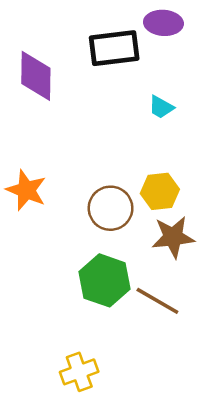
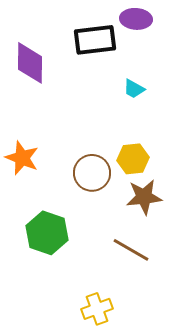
green hexagon: (104, 280) -> (47, 233), moved
yellow cross: (79, 372) -> (97, 309), moved

